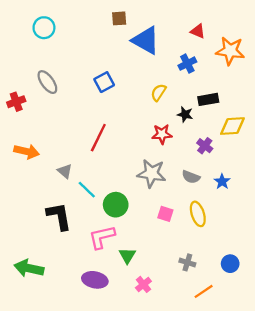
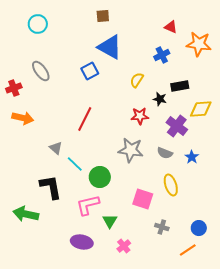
blue triangle: (146, 40) -> (110, 47), moved
purple cross: (205, 146) -> (177, 126), size x1.5
orange arrow: (27, 151) -> (23, 118), moved
pink square: (165, 214) -> (143, 199), moved, size x1.5
green arrow: (29, 268) -> (26, 214), moved
orange line: (204, 291) -> (188, 250), moved

